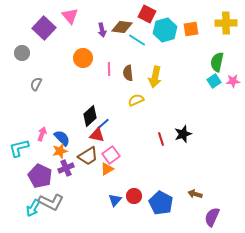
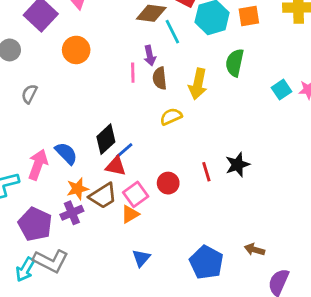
purple arrow: (102, 30) -> (150, 56), moved
cyan line: (137, 40) -> (172, 32), turned 30
orange circle: (83, 58) -> (76, 50), moved
green semicircle: (217, 62) -> (235, 63), moved
pink arrow: (42, 134) -> (38, 165), size x1.5
blue semicircle: (62, 138) -> (66, 153), moved
orange star: (60, 151) -> (78, 189), moved
red circle: (134, 196) -> (168, 183), moved

